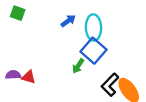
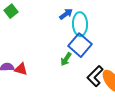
green square: (18, 13) -> (11, 11), turned 32
blue arrow: (68, 21) -> (66, 14), moved

